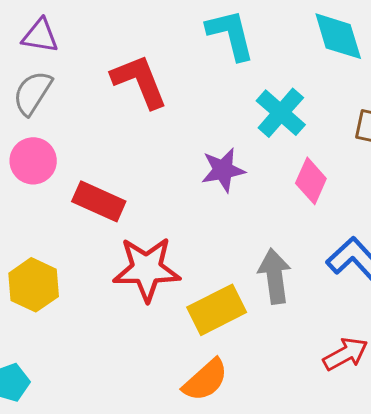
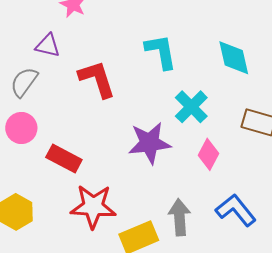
purple triangle: (40, 36) -> (48, 46), moved
purple star: (223, 170) -> (149, 143), size x1.4

